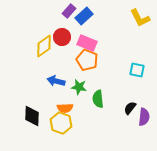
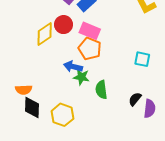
blue arrow: (56, 81) -> (73, 67), moved
orange semicircle: (65, 108) -> (24, 90), moved

